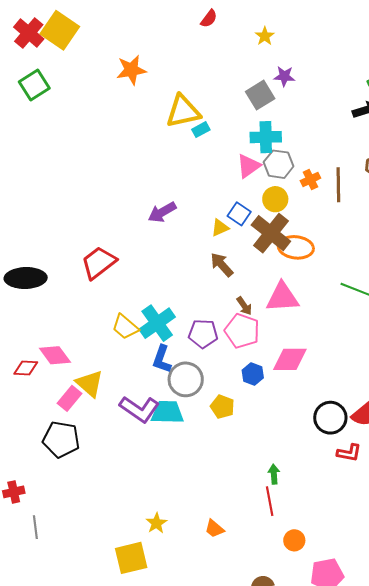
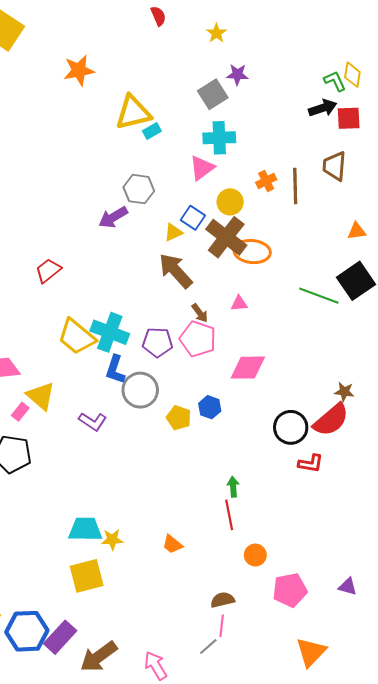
red semicircle: (209, 19) -> (158, 16), turned -60
gray hexagon: (279, 164) -> (139, 189), moved
red trapezoid: (99, 263) -> (48, 271), size x0.7
brown arrow: (222, 265) -> (176, 271), size x1.4
pink triangle: (282, 297) -> (239, 303), size x0.5
cyan cross: (157, 323) -> (110, 332), turned -33
yellow trapezoid: (125, 327) -> (77, 337), size x1.4
blue hexagon: (253, 374) -> (210, 407), moved
pink rectangle: (70, 398) -> (20, 412), size x0.7
purple L-shape: (139, 409) -> (93, 422), size x0.7
cyan trapezoid: (167, 412) -> (85, 529), moved
yellow star: (156, 523) -> (112, 539), turned 30

